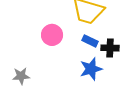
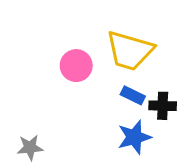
pink circle: (52, 35) -> (76, 66), moved

